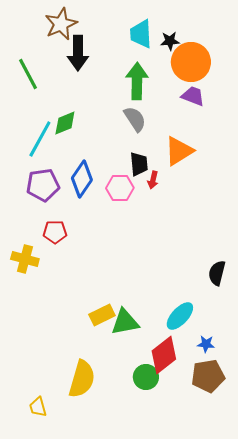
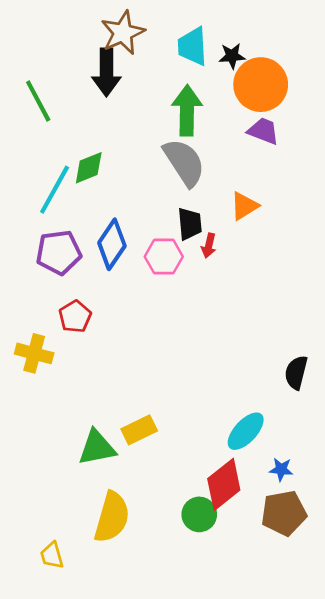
brown star: (61, 24) -> (123, 33), moved
gray semicircle: (135, 119) -> (184, 162), size x1.4
orange triangle: (179, 151) -> (244, 206), size x0.7
red pentagon: (55, 232) -> (75, 317), turned -30
green triangle: (125, 322) -> (97, 448), moved

